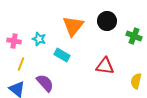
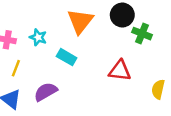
green cross: (134, 36) -> (142, 34), moved
purple semicircle: (45, 83) -> (46, 92), turned -78

